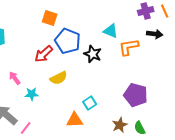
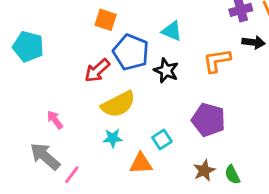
cyan triangle: (111, 31) -> (172, 31), moved
pink arrow: (15, 78) -> (55, 120), moved
yellow semicircle: (59, 78) -> (118, 104), size x1.4
cyan star: (32, 94) -> (113, 138), moved
purple pentagon: (136, 95) -> (208, 120), moved

